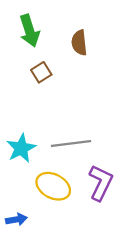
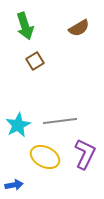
brown semicircle: (79, 43) -> (79, 28), moved, turned -115

